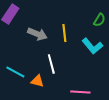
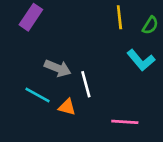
yellow line: (64, 33) -> (119, 17), moved
gray arrow: (37, 34) -> (58, 68), moved

